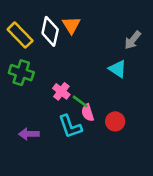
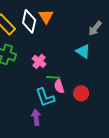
pink cross: (61, 91) -> (39, 61), moved
green line: (80, 101) -> (53, 77), turned -32
purple arrow: (29, 134) -> (36, 117), moved, turned 84

